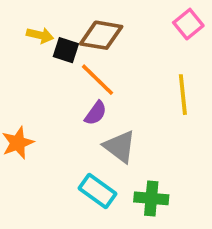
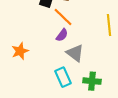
cyan rectangle: (97, 191) -> (63, 77), turned 30

